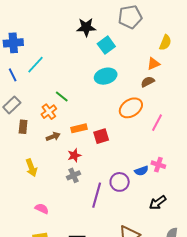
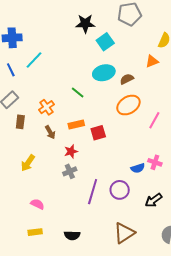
brown semicircle: (148, 82) -> (127, 79), moved
green line: (62, 96) -> (78, 92), moved
brown arrow: (53, 137) -> (50, 132), turned 80
yellow arrow: (31, 168) -> (28, 163), turned 54
purple circle: (120, 182) -> (120, 190), moved

